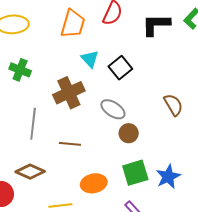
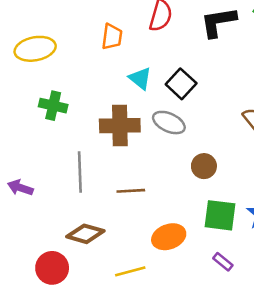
orange trapezoid: (73, 24) -> (112, 37), size x0.7
brown cross: (69, 93) -> (120, 126), turned 32
gray ellipse: (113, 109) -> (169, 123), moved
green square: (135, 173) -> (220, 215), turned 32

